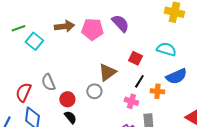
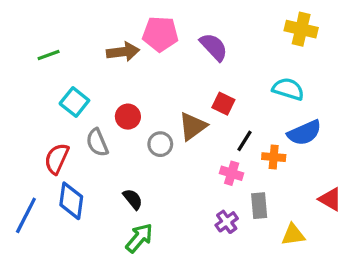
pink pentagon: (92, 29) -> (160, 34), moved
cyan square: (34, 41) -> (74, 102), moved
red square: (135, 58) -> (223, 104), moved
gray circle: (94, 91) -> (160, 144), moved
red circle: (67, 99) -> (128, 117), moved

